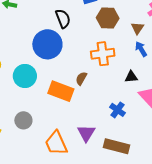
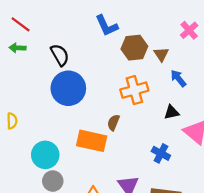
black semicircle: (63, 19) -> (60, 55), moved
brown triangle: (137, 28) -> (161, 54), moved
cyan circle: (25, 76) -> (45, 155), moved

